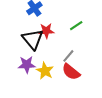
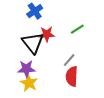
yellow star: (45, 71) -> (29, 83), moved
red semicircle: (71, 72) -> (72, 76), turned 54

